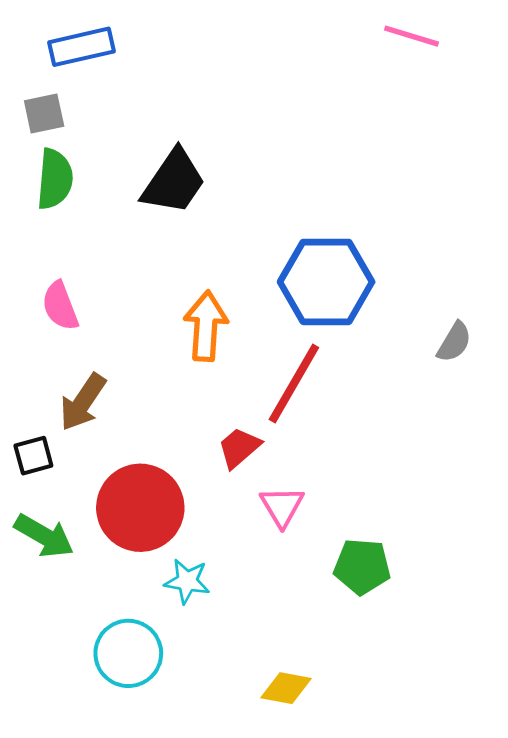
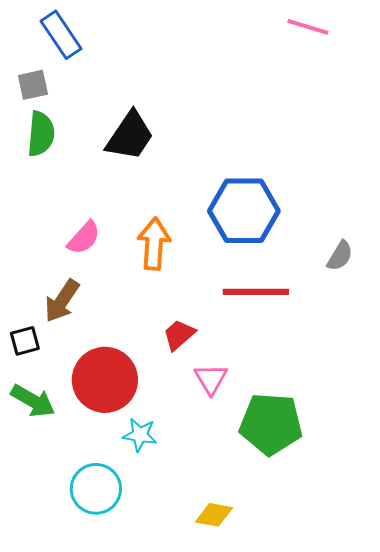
blue rectangle: (82, 47) -> (61, 35), turned 69
pink semicircle: (60, 306) -> (84, 238), moved, turned -117
red line: (294, 383) -> (256, 292), moved, turned 60
green pentagon: (362, 567) -> (271, 424), size x1.5

